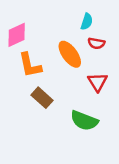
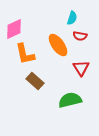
green semicircle: (84, 121) -> (70, 100), turned 145

